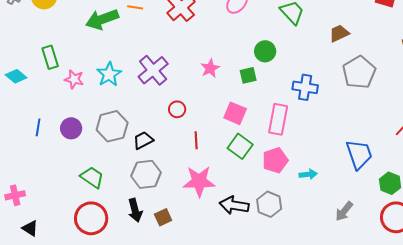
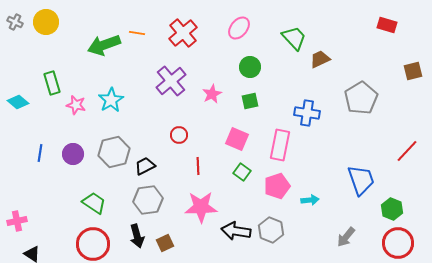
brown trapezoid: (339, 33) -> (320, 59), moved
green circle: (265, 51) -> (250, 67), moved
purple cross: (153, 70) -> (171, 81), moved
green square: (240, 146) -> (242, 172), size x0.7

